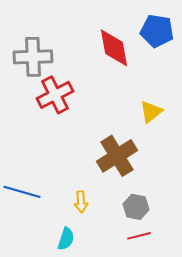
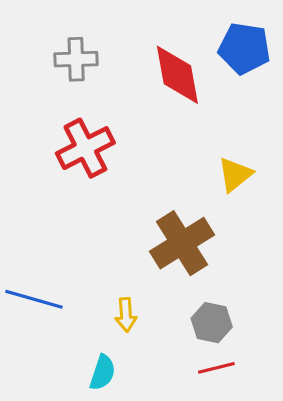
gray cross: (33, 57) -> (76, 59), moved, size x0.7

